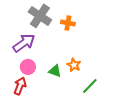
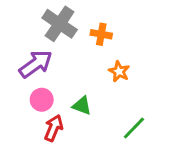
orange star: (74, 65) -> (119, 71), moved
red arrow: (20, 86) -> (54, 128), moved

